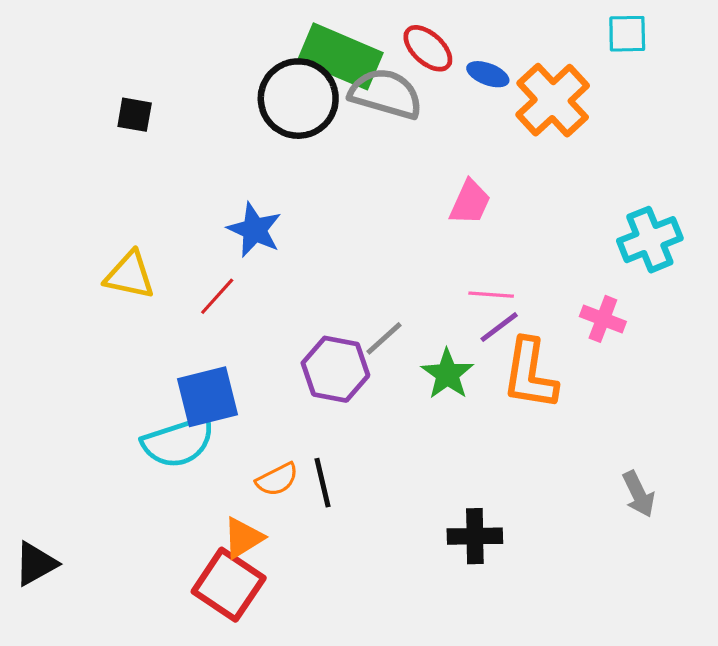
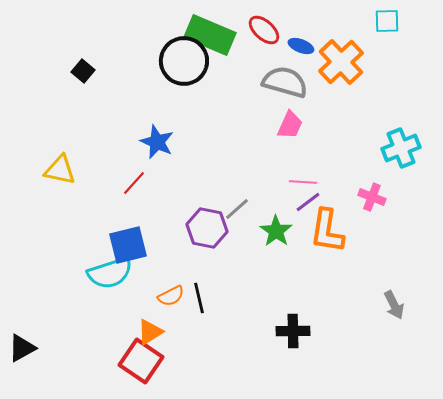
gray semicircle: (386, 94) -> (285, 82), moved
black square: (135, 115) -> (83, 71), turned 30
yellow triangle: (130, 275) -> (60, 170), moved

